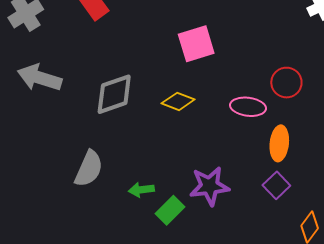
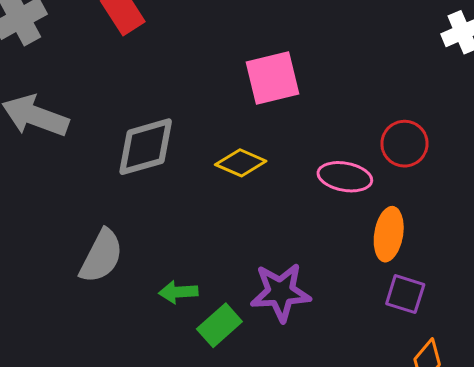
purple square: (276, 185) -> (405, 294), moved, turned -32

